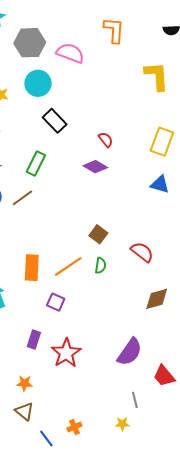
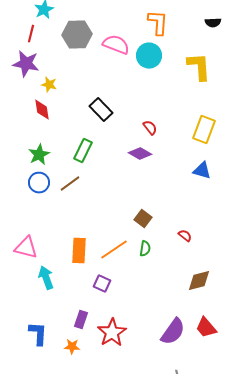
cyan circle: (38, 83) -> (149, 56), moved
red semicircle: (142, 252) -> (185, 236), size x0.6
red trapezoid: (164, 376) -> (206, 328), moved
orange star: (24, 383) -> (72, 347), moved

